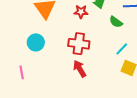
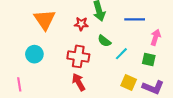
green semicircle: (116, 22) -> (104, 41), moved
cyan line: (122, 49) -> (121, 54), moved

